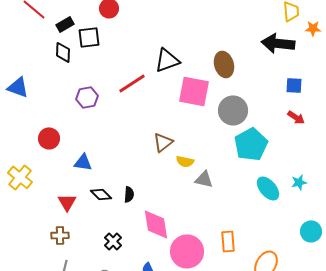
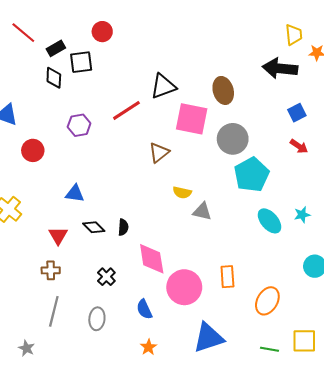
blue square: (294, 85) -> (297, 113), turned -30
red circle: (49, 138) -> (33, 150), moved
brown triangle: (163, 142) -> (159, 153), moved

